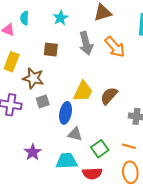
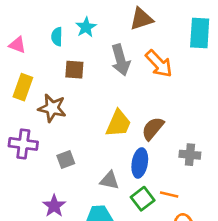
cyan semicircle: (24, 18) -> (57, 37), moved
gray square: (43, 101) -> (66, 160), moved
blue ellipse: (66, 113) -> (140, 163), moved
orange line: (129, 146) -> (169, 195), moved

